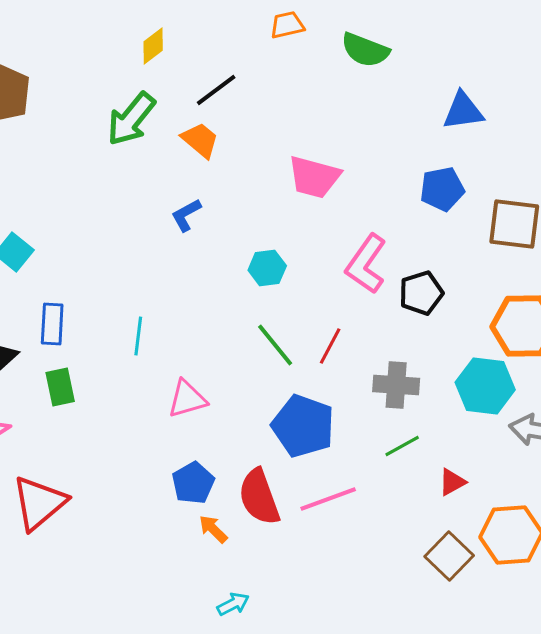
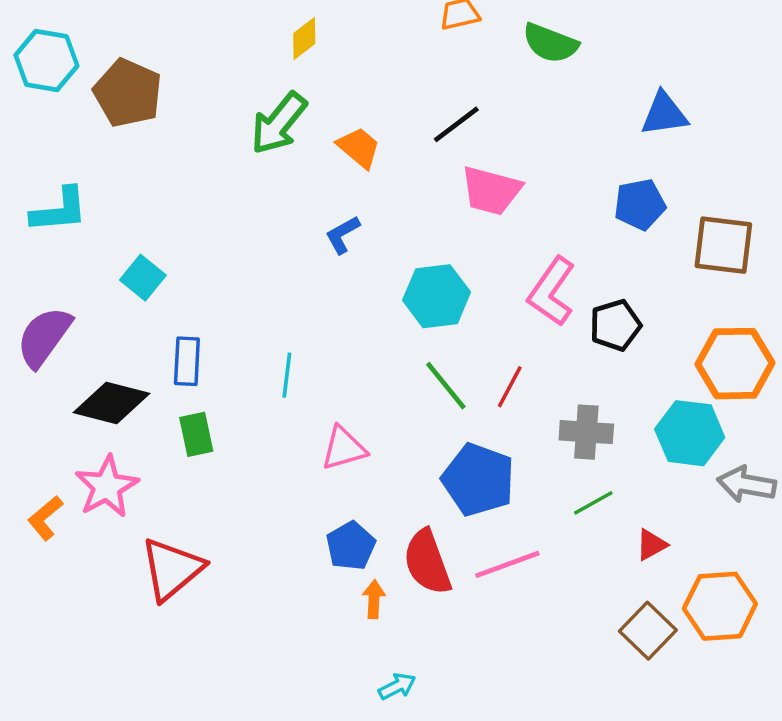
black line: (216, 90) -> (456, 124), moved
cyan hexagon: (267, 268) -> (437, 296), size x1.5
orange arrow: (213, 529) -> (374, 599), turned 48

